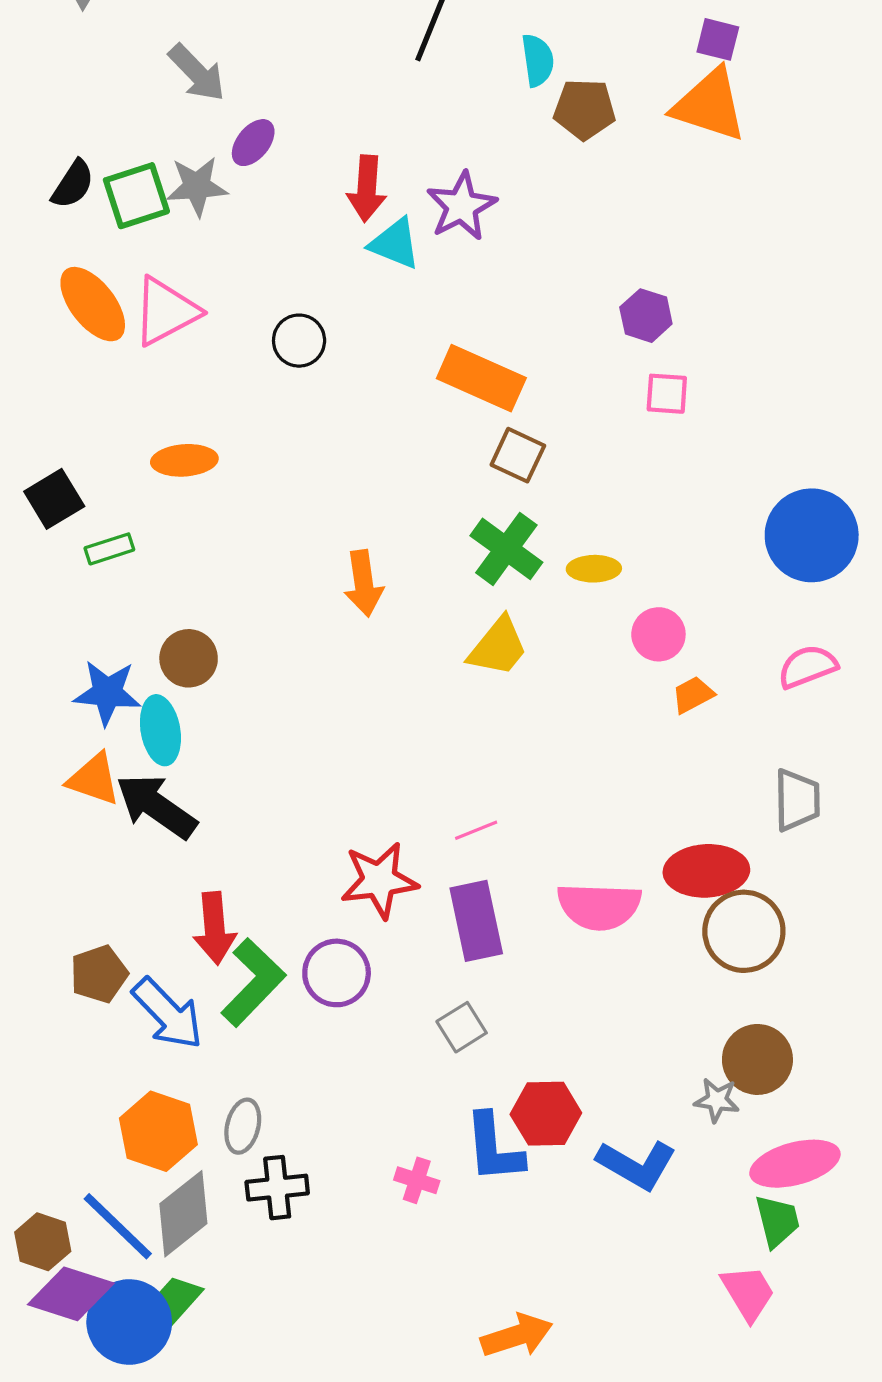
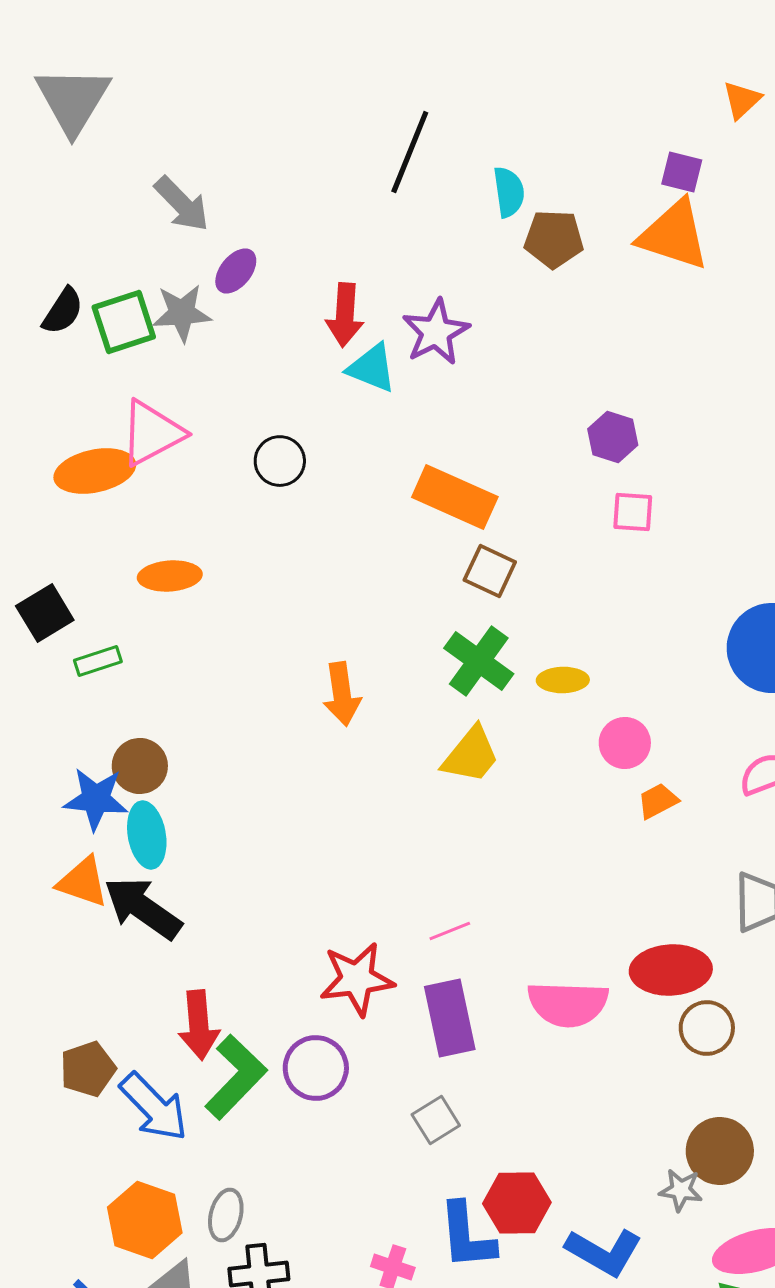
orange ellipse: (93, 304) -> (95, 471), moved, turned -64
brown circle: (189, 658) -> (140, 766), moved
brown circle: (744, 931) -> (707, 1028), size x0.7

